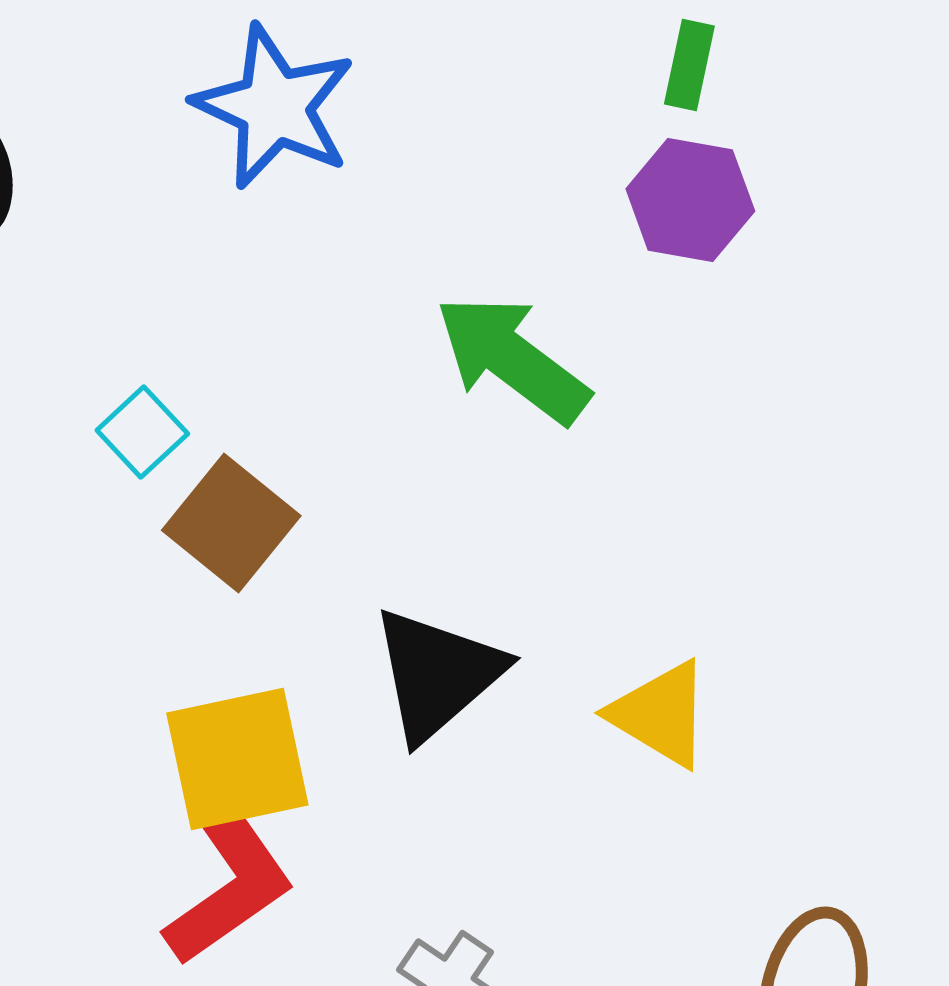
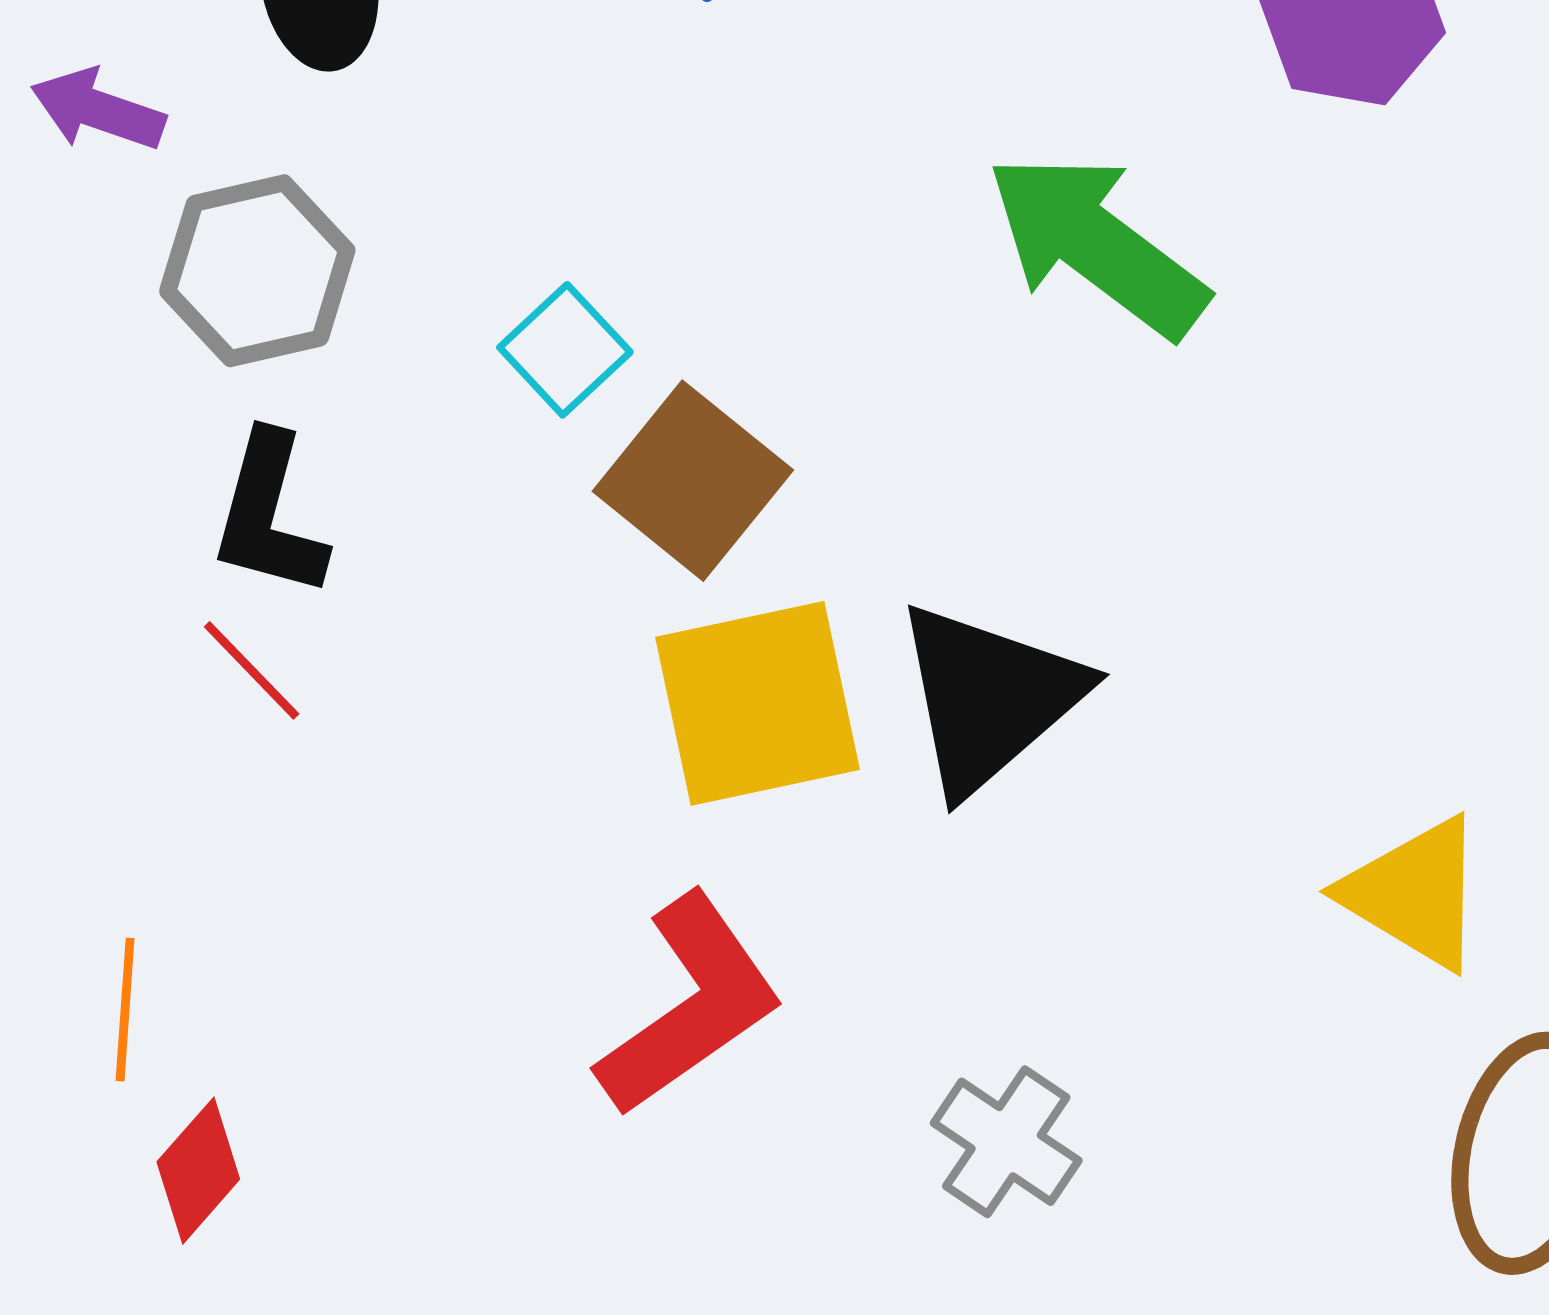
yellow triangle: (660, 714) -> (1414, 893), moved
yellow square: (237, 759) -> (758, 703), moved

